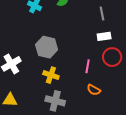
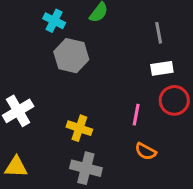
gray hexagon: (47, 47) -> (71, 56), moved

